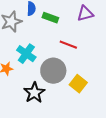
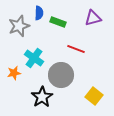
yellow square: (78, 84) -> (94, 96), moved

